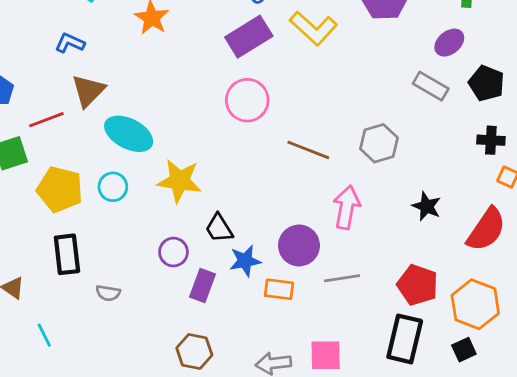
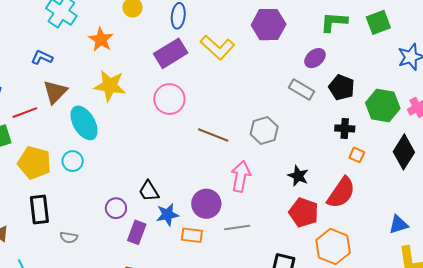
cyan ellipse: (129, 134) -> (84, 123), turned 32
yellow star: (179, 181) -> (110, 86), moved
red pentagon: (417, 285) -> (304, 212), moved

